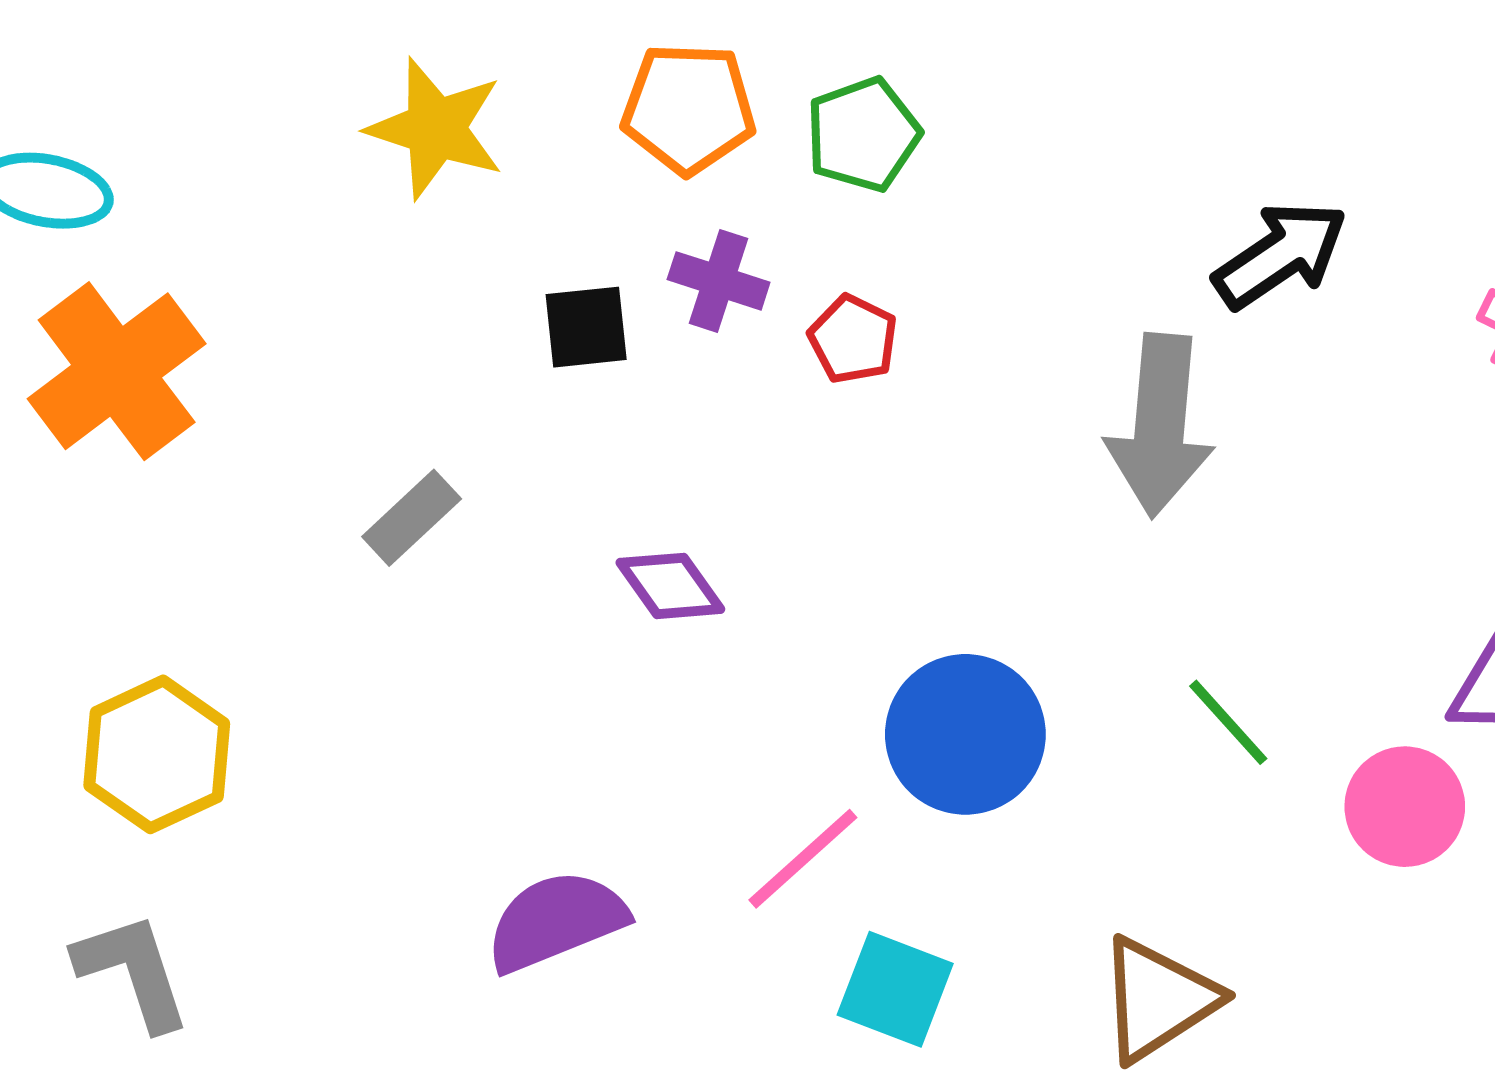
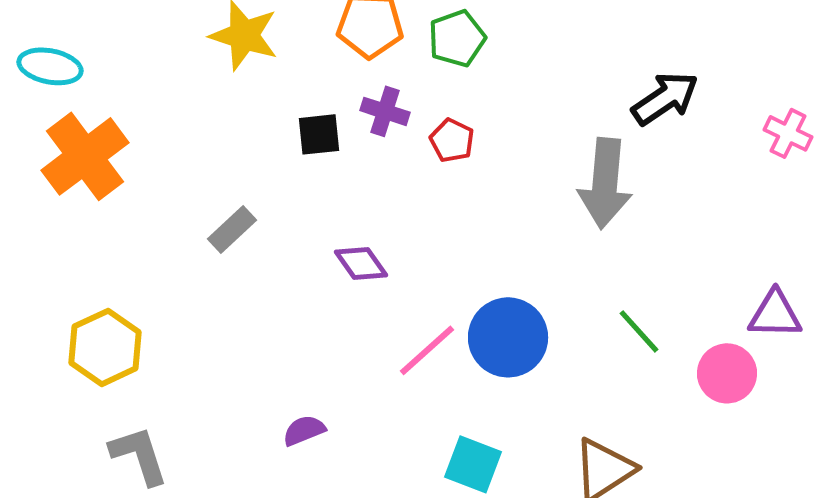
pink line: (803, 859) -> (427, 350), moved
purple semicircle: (556, 921) -> (304, 430), size x0.6
gray L-shape: (133, 971) -> (139, 455), moved

